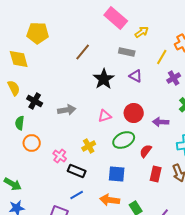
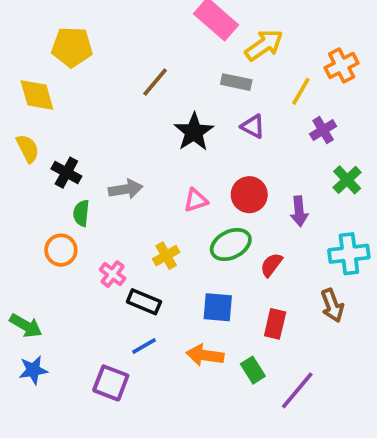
yellow arrow: (142, 32) -> (264, 45), size x1.5
purple arrow: (161, 122) -> (299, 211), turned -98
green semicircle: (20, 123) -> (81, 213), moved
red rectangle: (156, 174) -> (275, 324), moved

